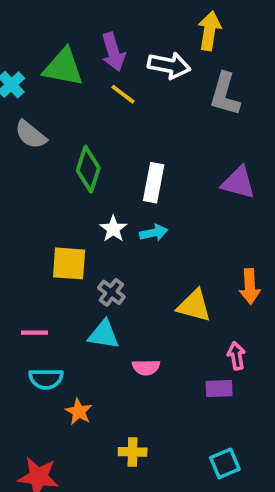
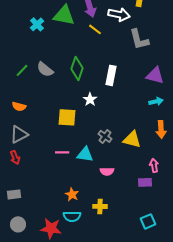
gray L-shape: (225, 94) -> (139, 39), moved, turned -30
gray semicircle: (31, 135) -> (45, 69), moved
cyan arrow: (154, 233) -> (156, 101), moved
gray cross: (111, 292) -> (105, 136), moved
pink line: (34, 333) -> (62, 152), moved
cyan semicircle: (46, 379) -> (72, 216), moved
yellow cross: (133, 452) -> (100, 206), moved

